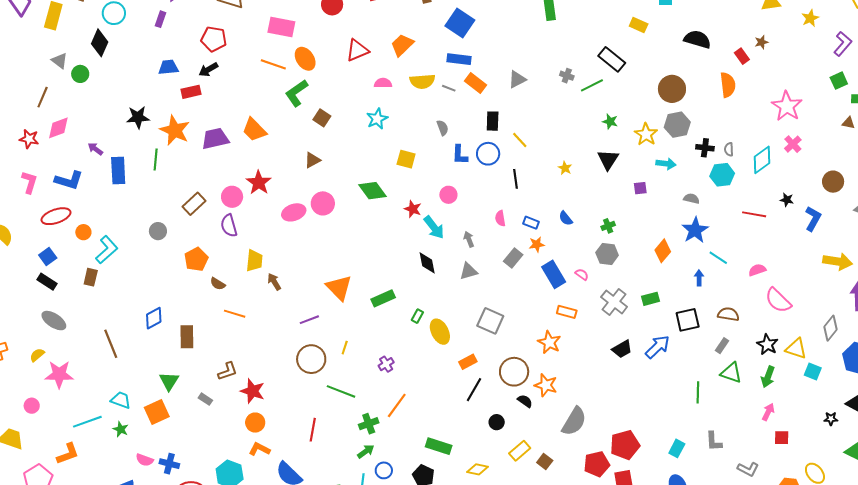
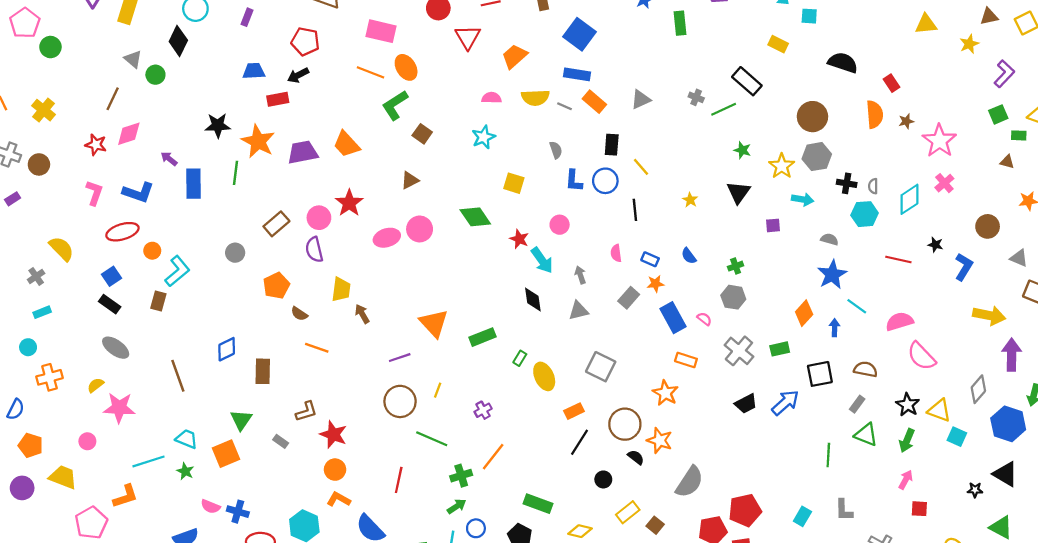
brown star: (761, 42) -> (906, 121), moved
red triangle: (357, 50) -> (468, 37), moved, turned -40
orange diamond: (663, 251) -> (804, 313), moved
pink semicircle: (757, 270) -> (899, 321), size x1.4

